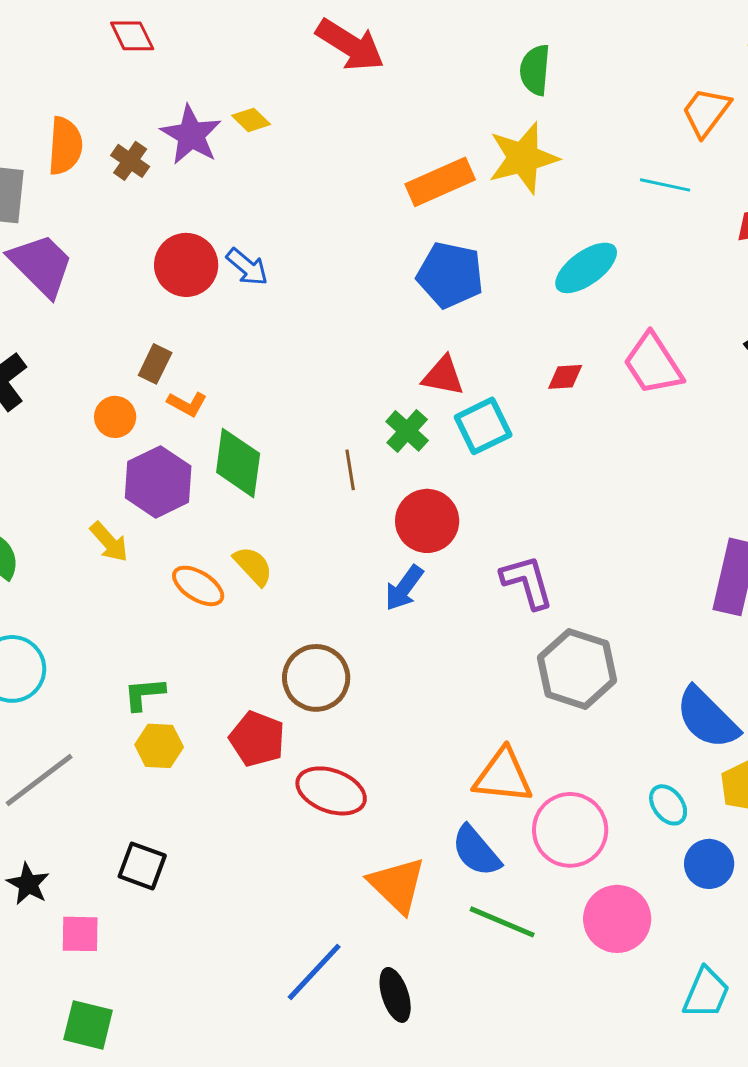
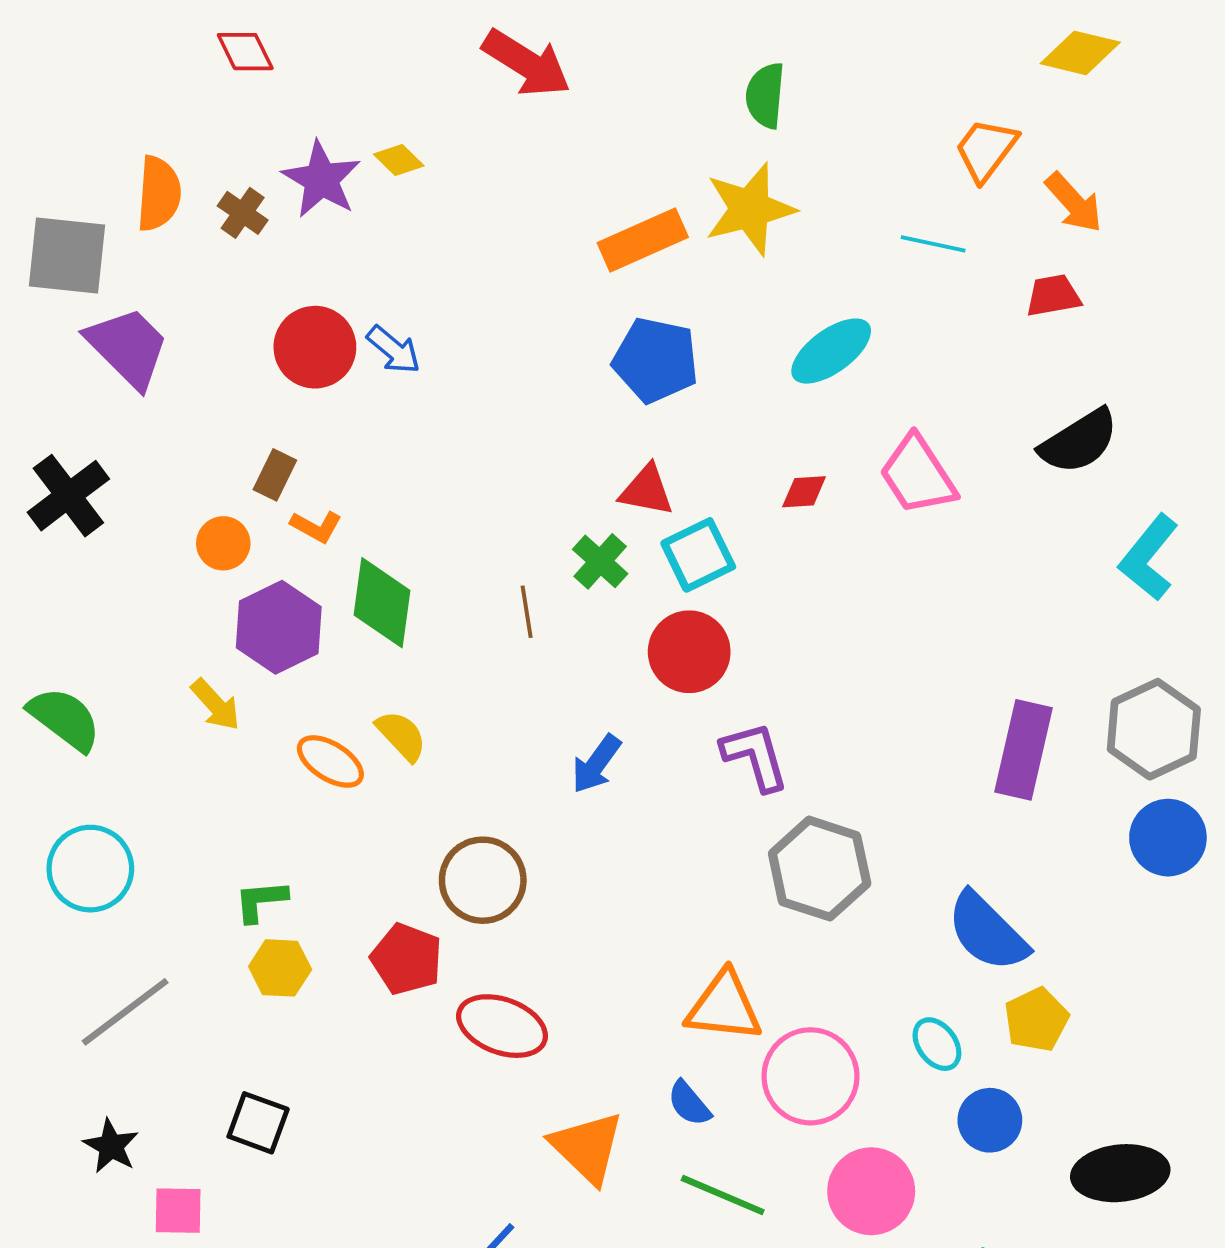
red circle: (427, 521) -> (689, 652), moved
blue semicircle: (476, 851) -> (689, 1103), size x0.7

